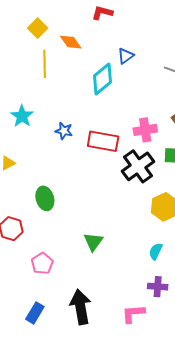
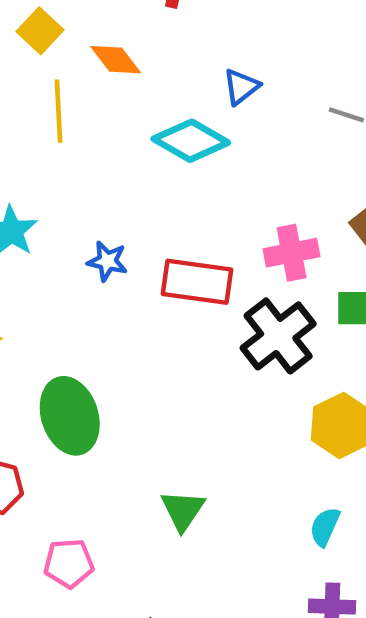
cyan diamond: (103, 79) -> (191, 141), turned 72
green ellipse: (45, 198) -> (70, 416), size x1.4
pink pentagon: (42, 263) -> (69, 563), turned 30

